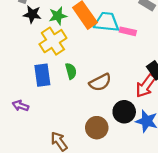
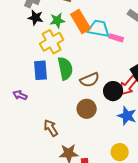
green semicircle: (71, 71) -> (65, 69), size x1.6
black circle: (124, 112) -> (113, 91), moved
brown circle: (97, 128) -> (87, 109), moved

